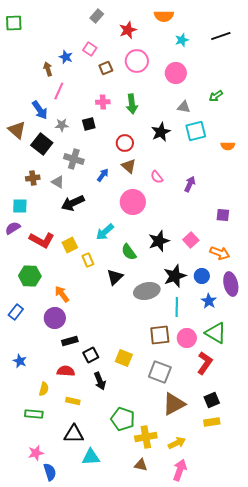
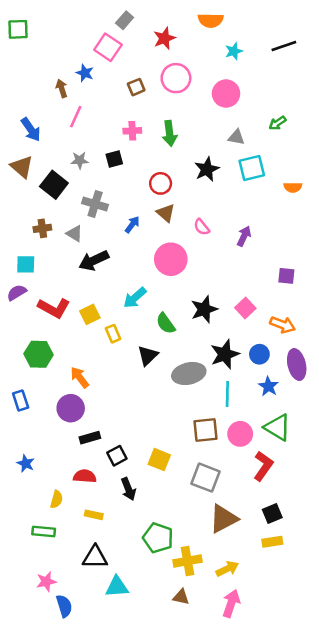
pink square: (90, 49) -> (108, 47), moved, size x1.5
blue arrow: (40, 110) -> (31, 129), moved
blue rectangle: (16, 312) -> (21, 400), turned -56

